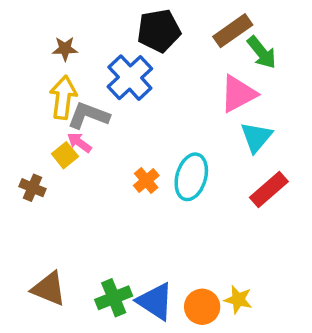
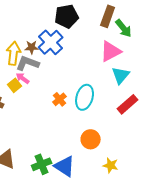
brown rectangle: (233, 31) -> (108, 16), turned -35
brown star: (65, 49) -> (32, 47), moved
orange circle: (202, 307) -> (91, 139), moved

